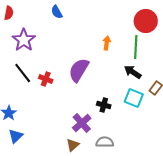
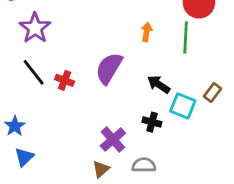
black arrow: (133, 72) -> (159, 84), moved
black cross: (104, 105) -> (152, 122), moved

